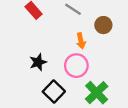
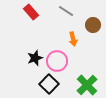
pink circle: (76, 66) -> (57, 61), moved

